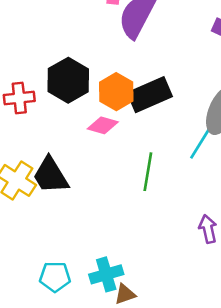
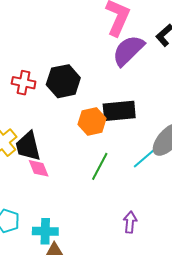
orange hexagon: (116, 92) -> (92, 121), moved
pink diamond: (103, 125) -> (39, 168), moved, turned 35

